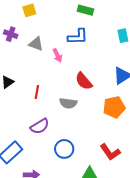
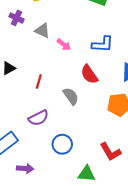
blue L-shape: (78, 37) -> (103, 44), moved
pink arrow: (57, 55) -> (64, 45), turned -32
gray semicircle: (68, 103) -> (71, 96), turned -138

